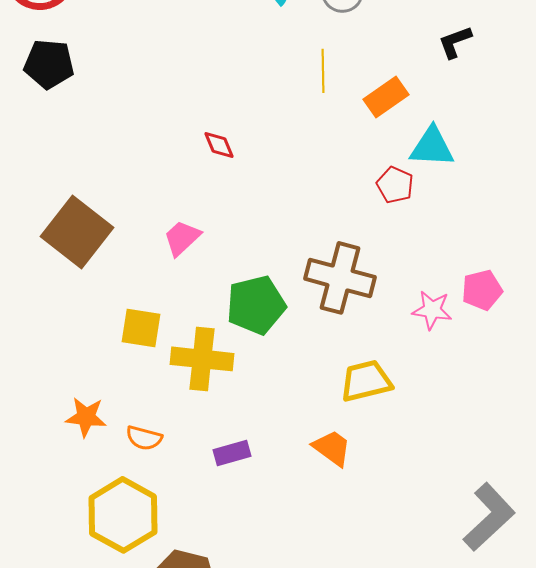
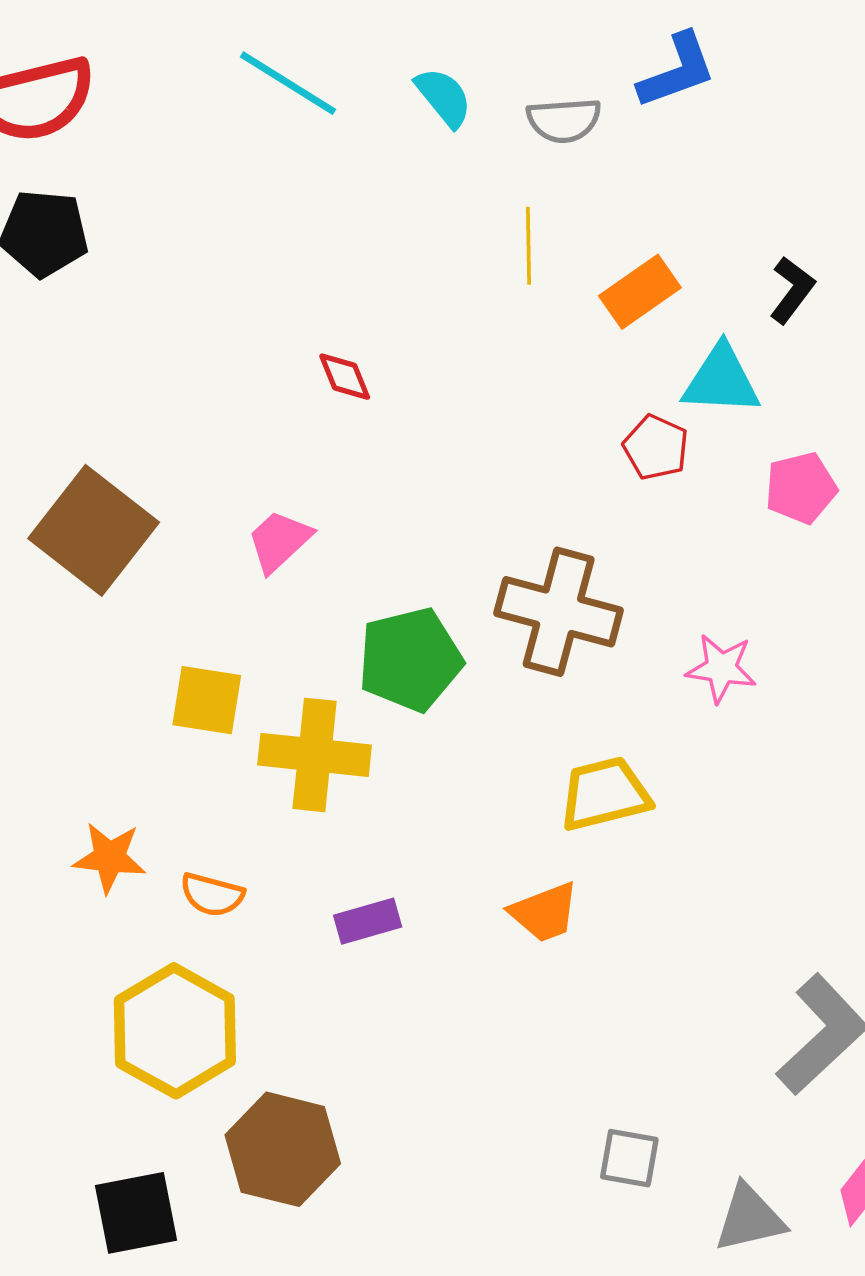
black L-shape: (455, 42) -> (792, 290), moved, turned 147
pink pentagon: (482, 290) -> (801, 488), moved
orange trapezoid: (332, 448) -> (544, 912), turned 123

